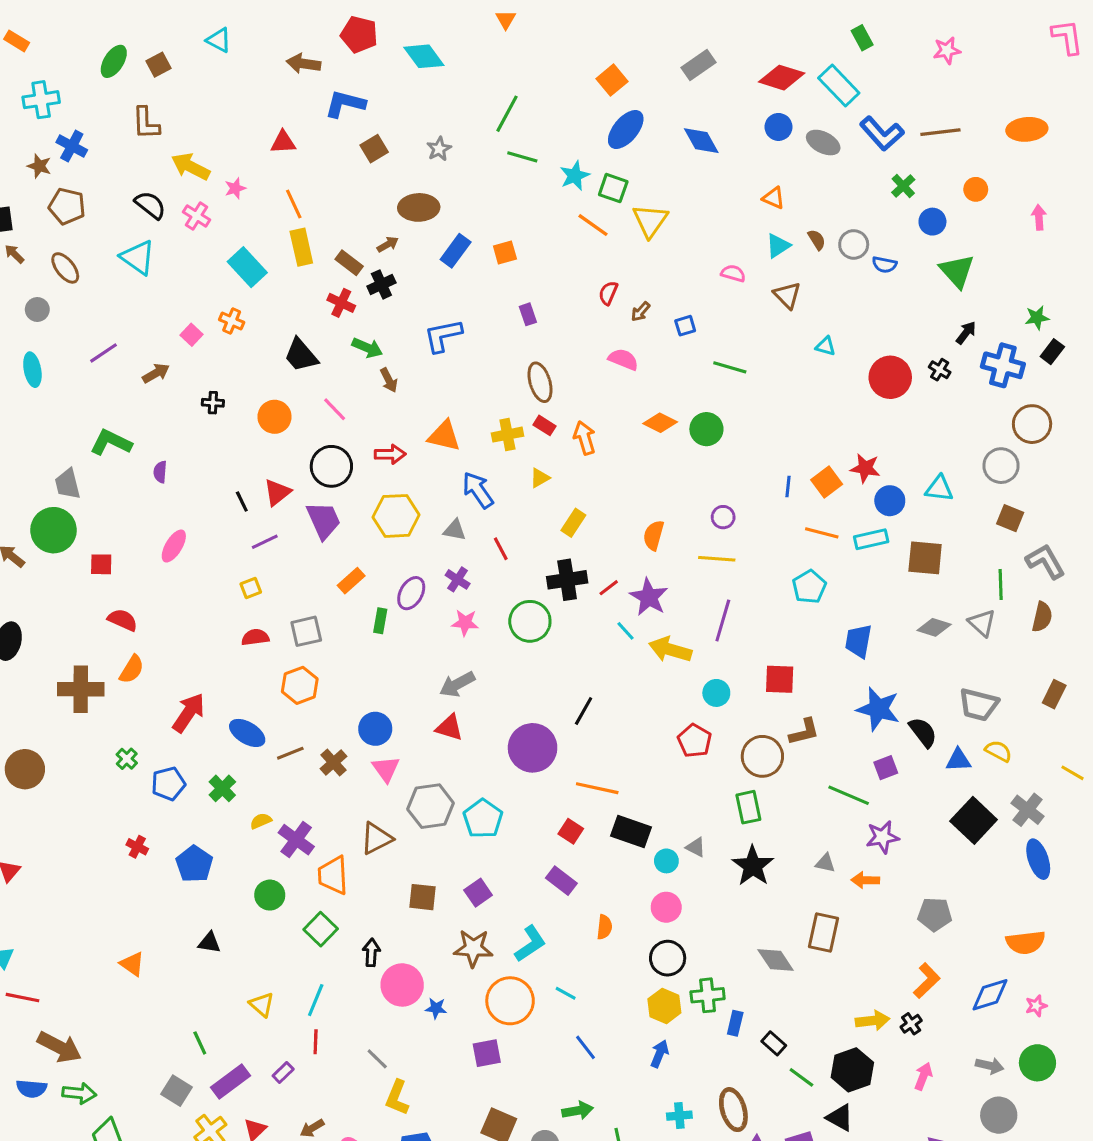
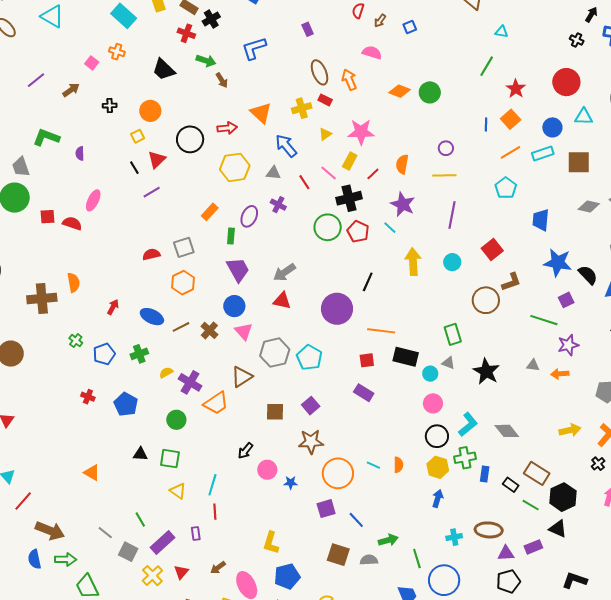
green line: (730, 367) -> (487, 66), moved, turned -70
red circle: (890, 377) -> (566, 82), moved
pink line: (335, 409) -> (329, 173), moved
orange triangle: (444, 436) -> (261, 113), turned 35
orange arrow: (585, 438) -> (349, 80), moved
red star: (865, 468) -> (516, 89), moved, turned 30
purple trapezoid: (324, 520) -> (238, 270), moved
orange line: (822, 533) -> (511, 152), turned -40
yellow square: (251, 588) -> (138, 136), moved
red line: (609, 588) -> (373, 174), moved
red semicircle: (123, 620) -> (72, 223), moved
pink star: (465, 623) -> (361, 132), moved, size x1.5
yellow arrow: (670, 650) -> (413, 262), moved, turned 76
orange semicircle: (132, 669) -> (74, 283), turned -36
red square: (780, 679) -> (492, 249), turned -35
red arrow: (189, 713) -> (113, 307), size x0.6
red pentagon: (695, 741) -> (358, 232), moved
green cross: (222, 788) -> (139, 354), turned 30
green rectangle: (748, 807) -> (453, 334), moved
red square: (571, 831) -> (367, 360), turned -35
orange trapezoid: (333, 875) -> (216, 403), turned -116
orange semicircle: (604, 927) -> (398, 465), moved
green square: (321, 929) -> (170, 459), moved, turned -30
brown rectangle: (823, 932) -> (537, 473), moved, turned -65
cyan L-shape: (530, 944) -> (468, 424), moved
black arrow: (371, 952) -> (245, 451), turned -138
pink circle: (402, 985) -> (267, 470), size x0.7
red line: (23, 998) -> (23, 501), turned -55
yellow arrow: (873, 1021) -> (570, 430), moved
blue line: (586, 1047) -> (356, 520), moved
gray line: (377, 1059) -> (105, 533), moved
purple rectangle: (283, 1073) -> (196, 533), turned -48
blue semicircle: (31, 1089) -> (34, 559), turned 78
brown ellipse: (733, 1110) -> (489, 530), turned -64

